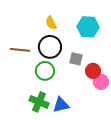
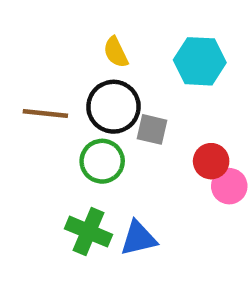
gray square: (76, 59) -> (152, 129), moved

